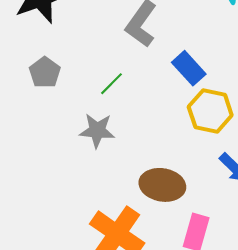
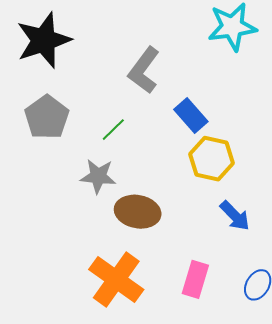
gray pentagon: (45, 72) -> (47, 117), size x1.4
brown ellipse: (162, 185) -> (138, 212), moved

